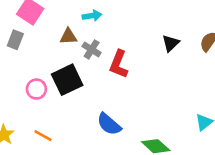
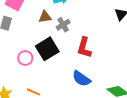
gray cross: (92, 49) -> (63, 25), turned 32
red L-shape: (119, 64) -> (84, 48), moved

